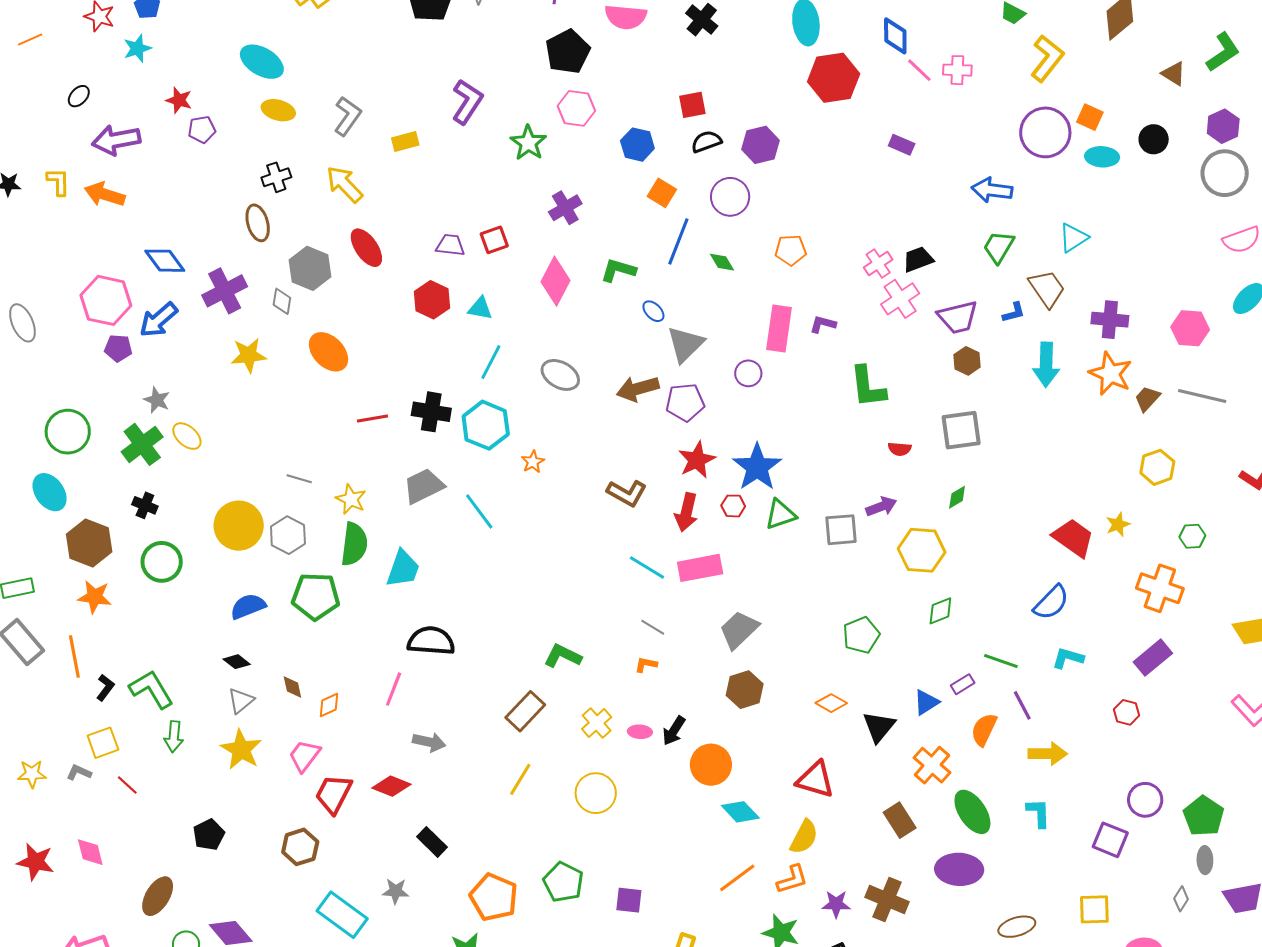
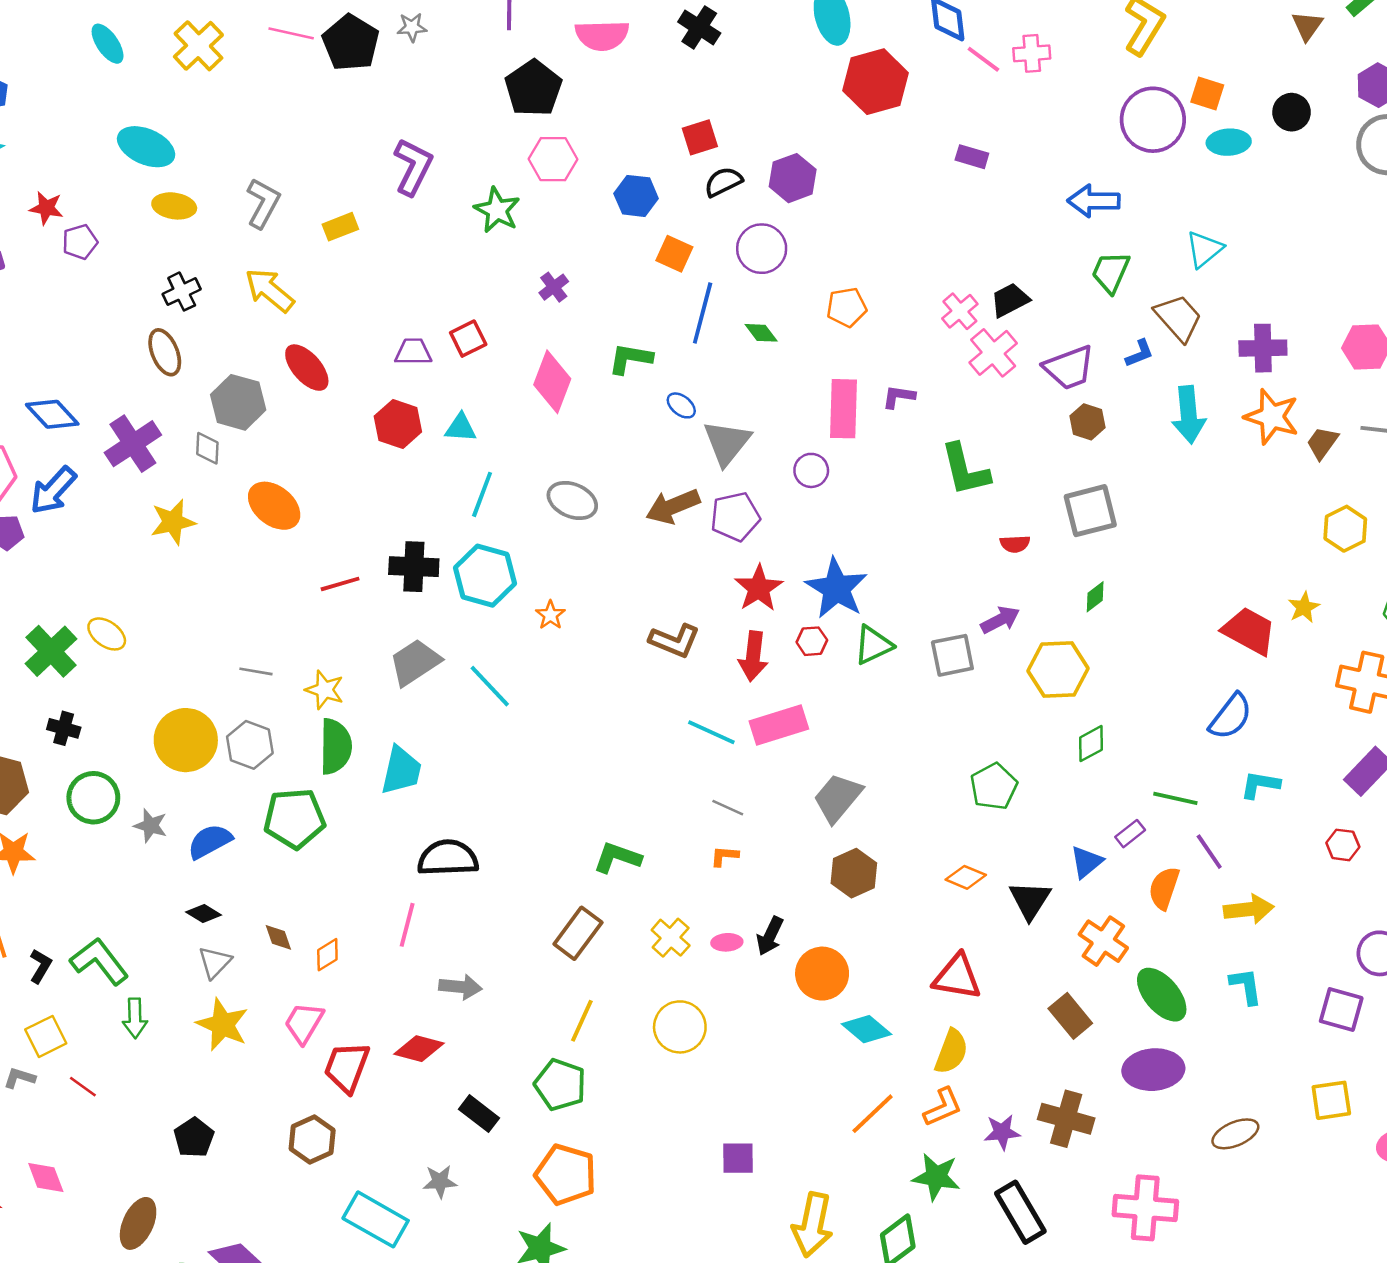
brown triangle: (1174, 74) -> (1307, 26), turned 40
purple cross: (565, 208) -> (554, 287), size x0.7
gray star: (157, 400) -> (150, 826), moved
green pentagon: (563, 882) -> (560, 1085), moved

